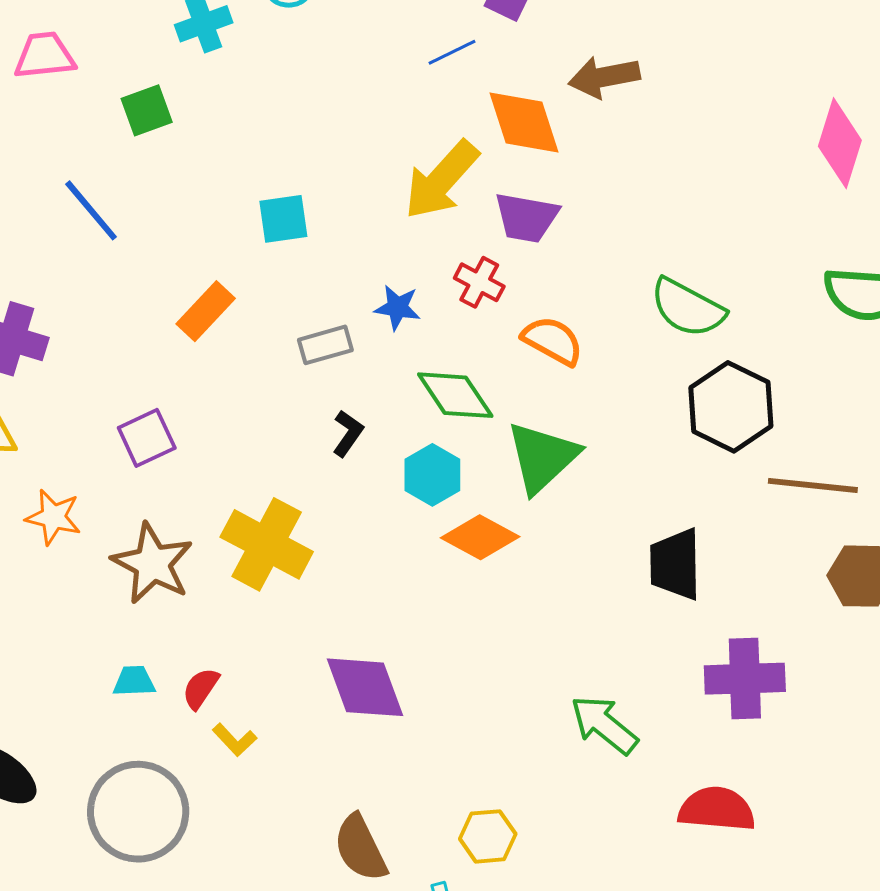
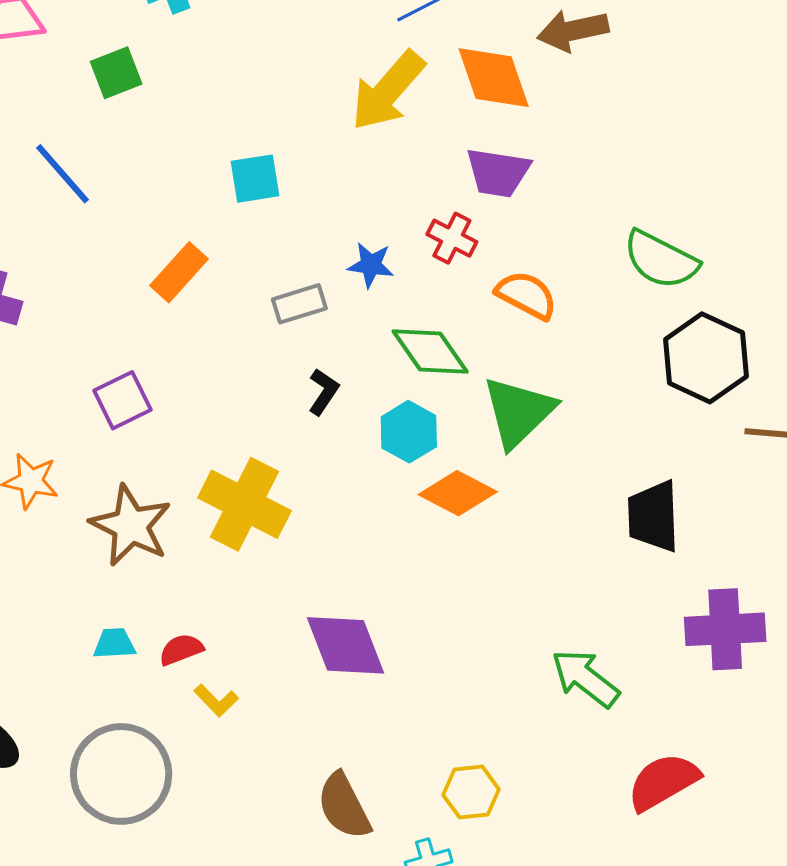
yellow arrow: (441, 180) -> (388, 91), moved
red semicircle: (201, 688) -> (181, 649), turned 36
red semicircle: (717, 809) -> (663, 782), moved, turned -34

